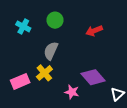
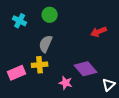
red arrow: (94, 31) -> (99, 32), moved
yellow cross: (44, 73) -> (40, 65), turned 35

